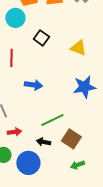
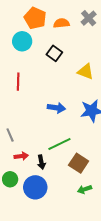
black square: (41, 38) -> (54, 53), moved
blue arrow: (33, 85) -> (56, 108), moved
black arrow: (43, 142) -> (41, 162), moved, turned -112

